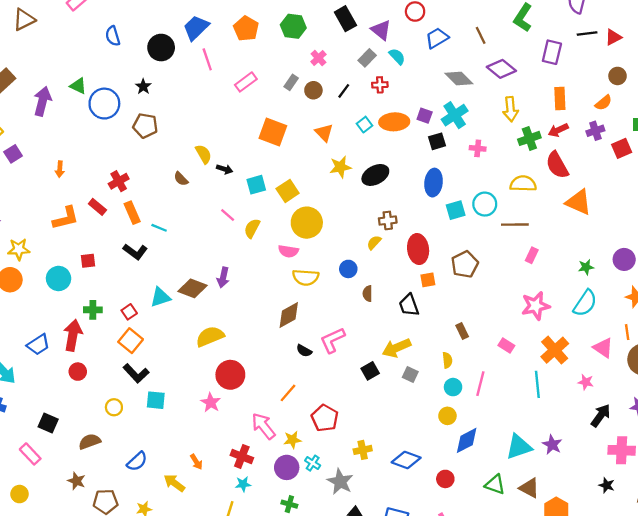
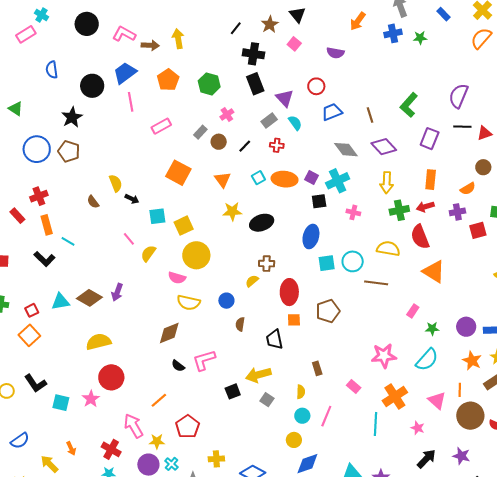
black star: (143, 87) -> (72, 117), size x1.5
blue circle: (104, 104) -> (37, 149), moved
pink rectangle: (532, 255) -> (413, 311), moved
black L-shape: (136, 373) -> (35, 383), moved
cyan square: (156, 400) -> (61, 403), moved

